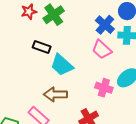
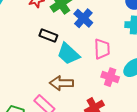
blue cross: (105, 25) -> (83, 18), moved
pink trapezoid: (102, 50) -> (102, 49), moved, turned -135

